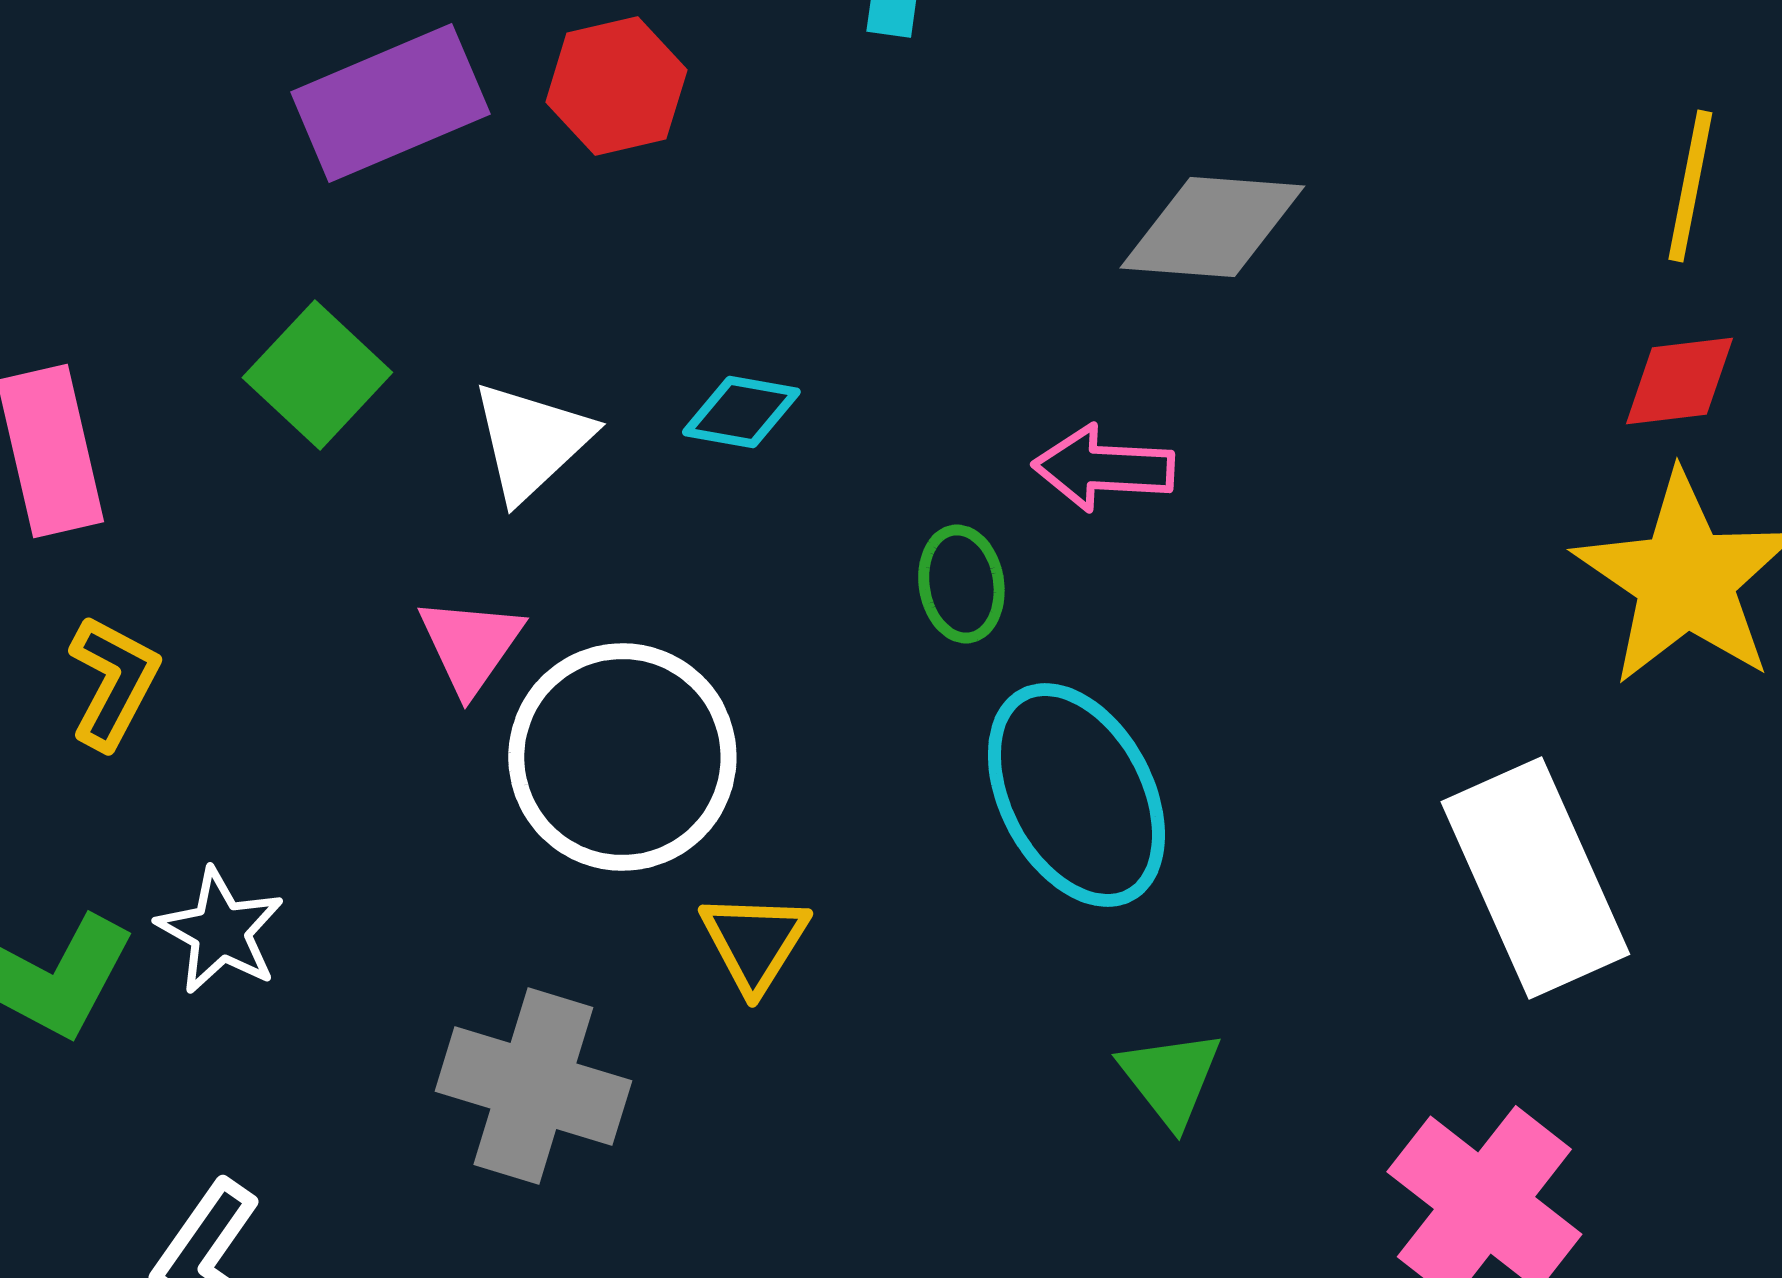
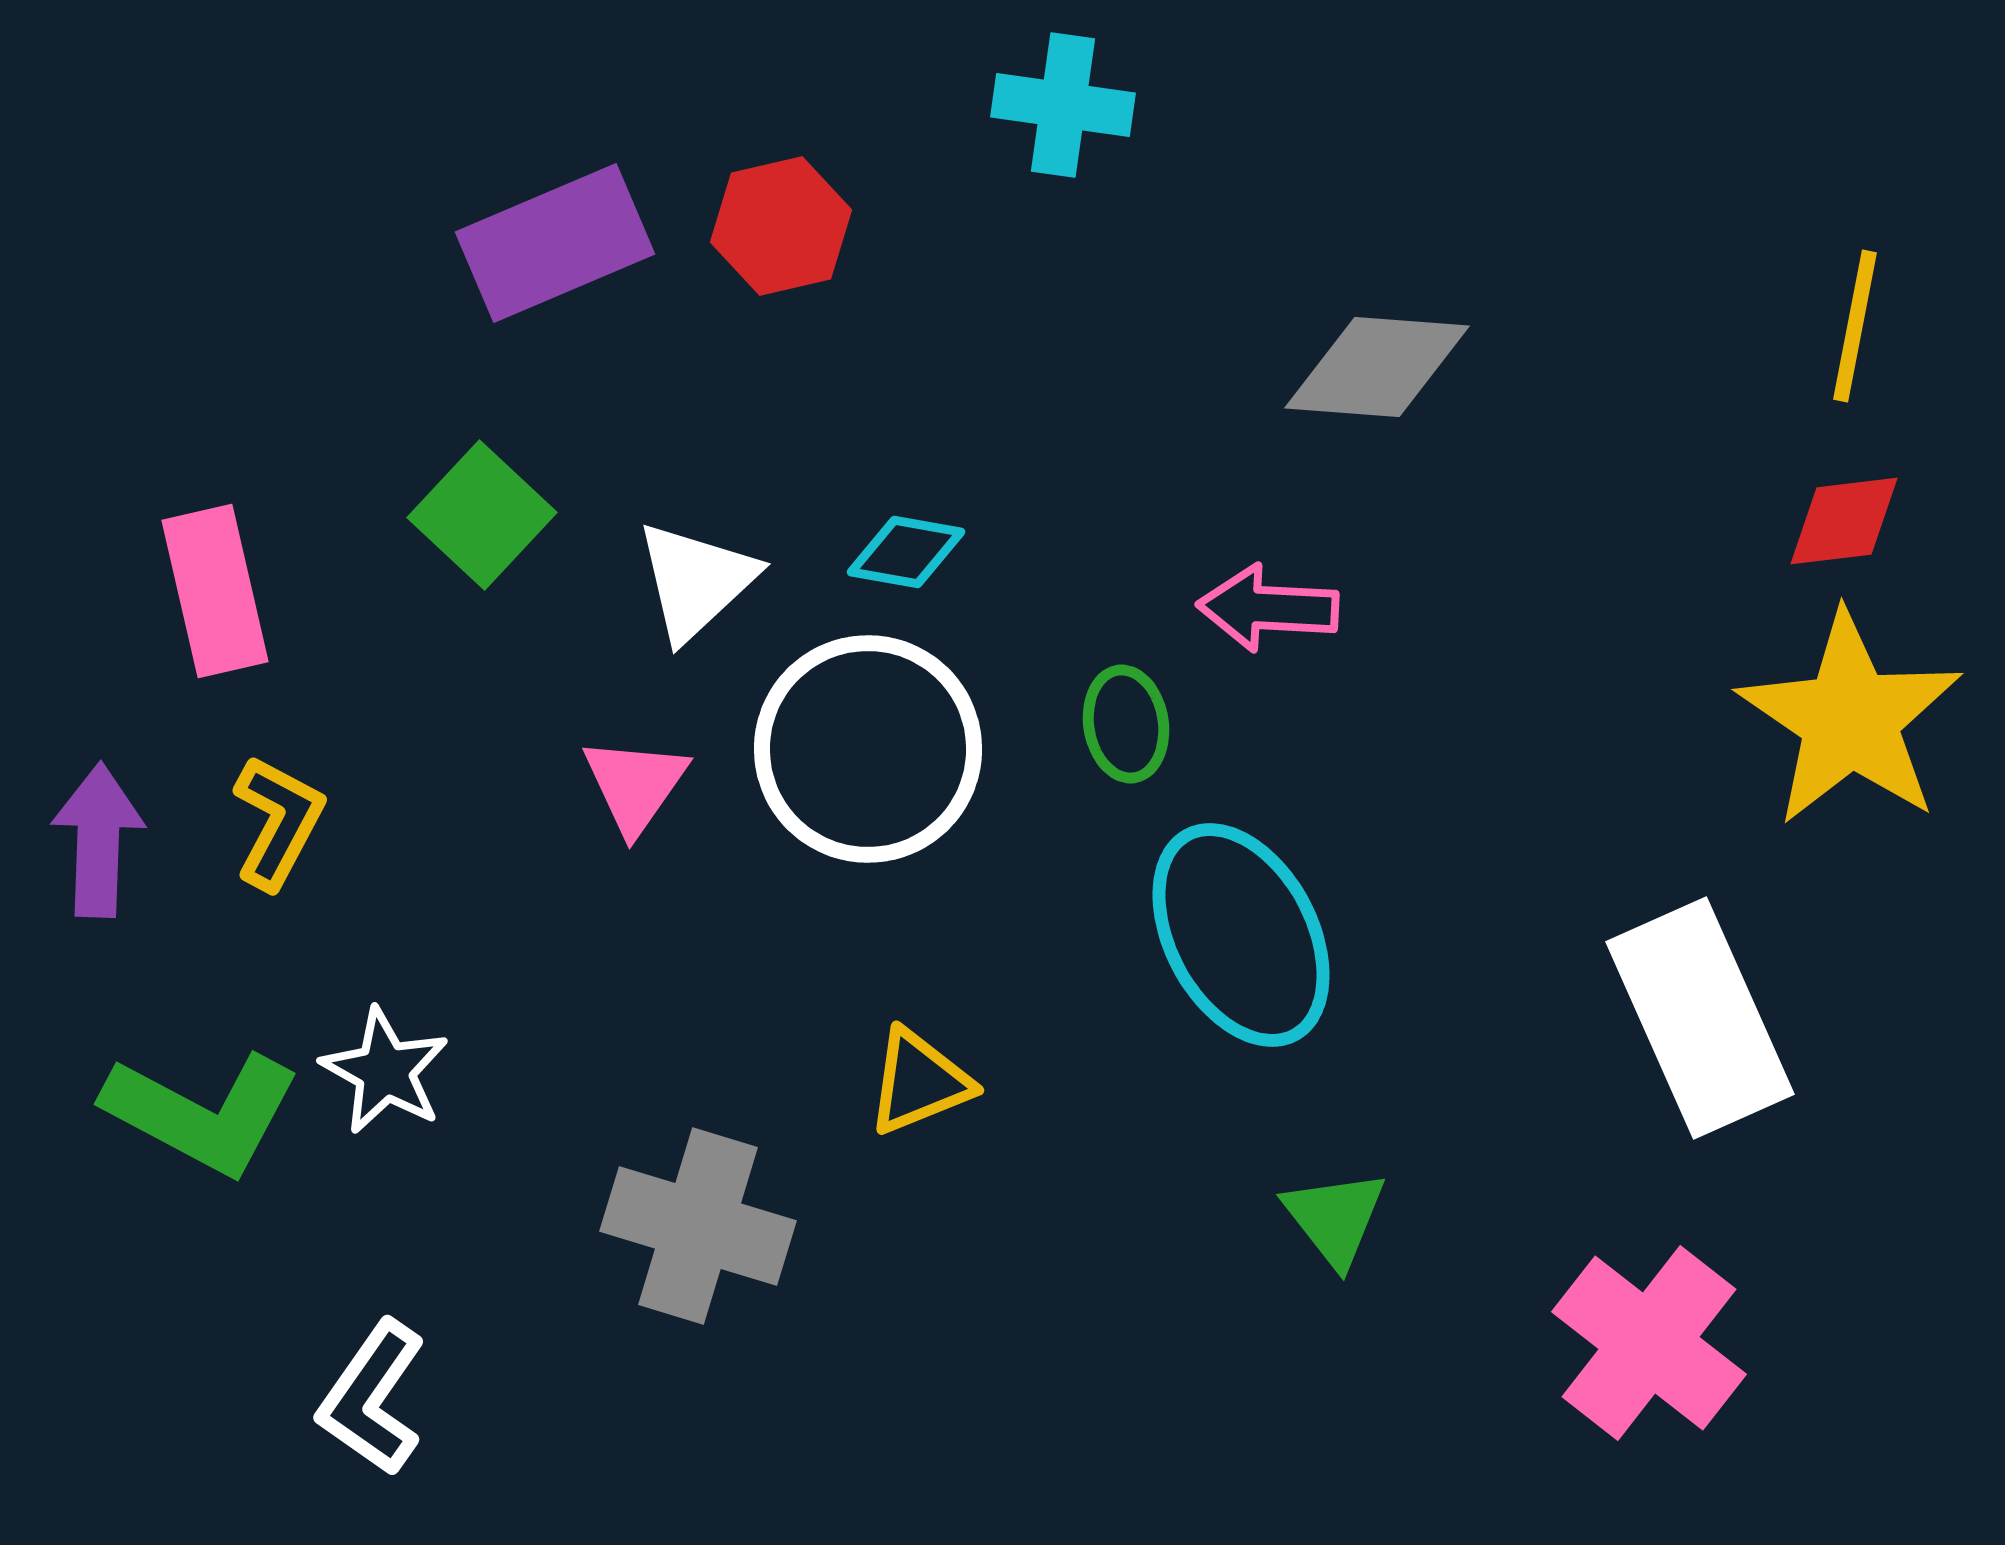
white circle: (622, 757) -> (868, 749), moved
yellow triangle: (754, 942) -> (919, 1082), turned 36

